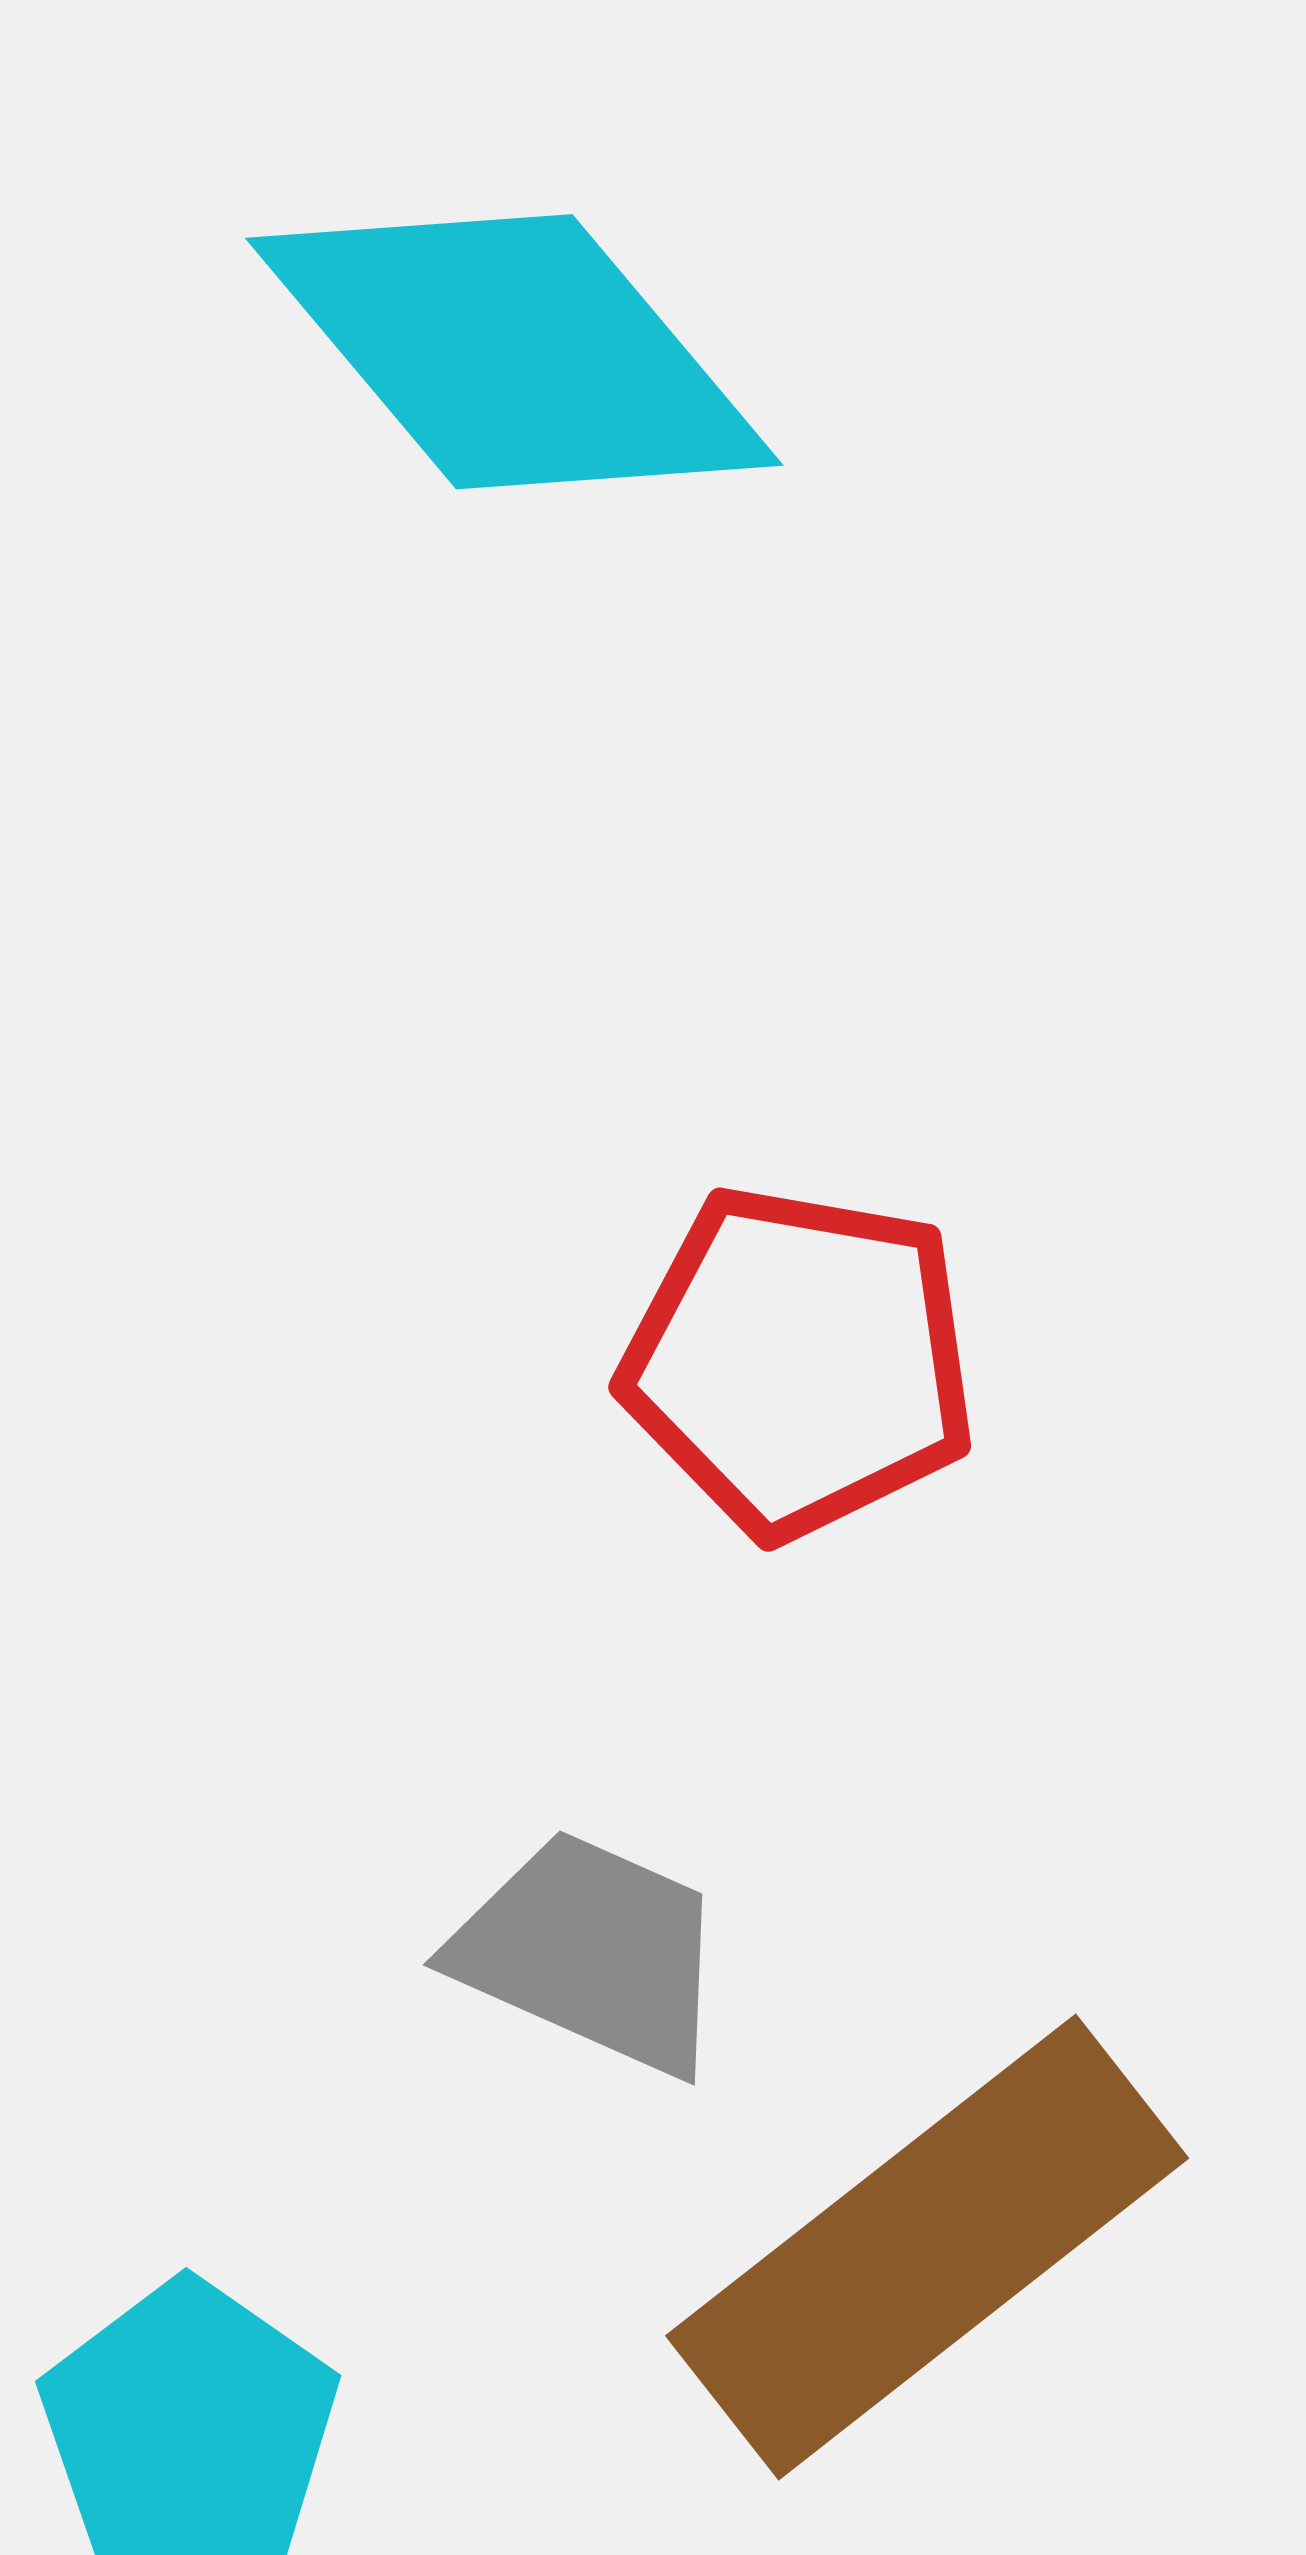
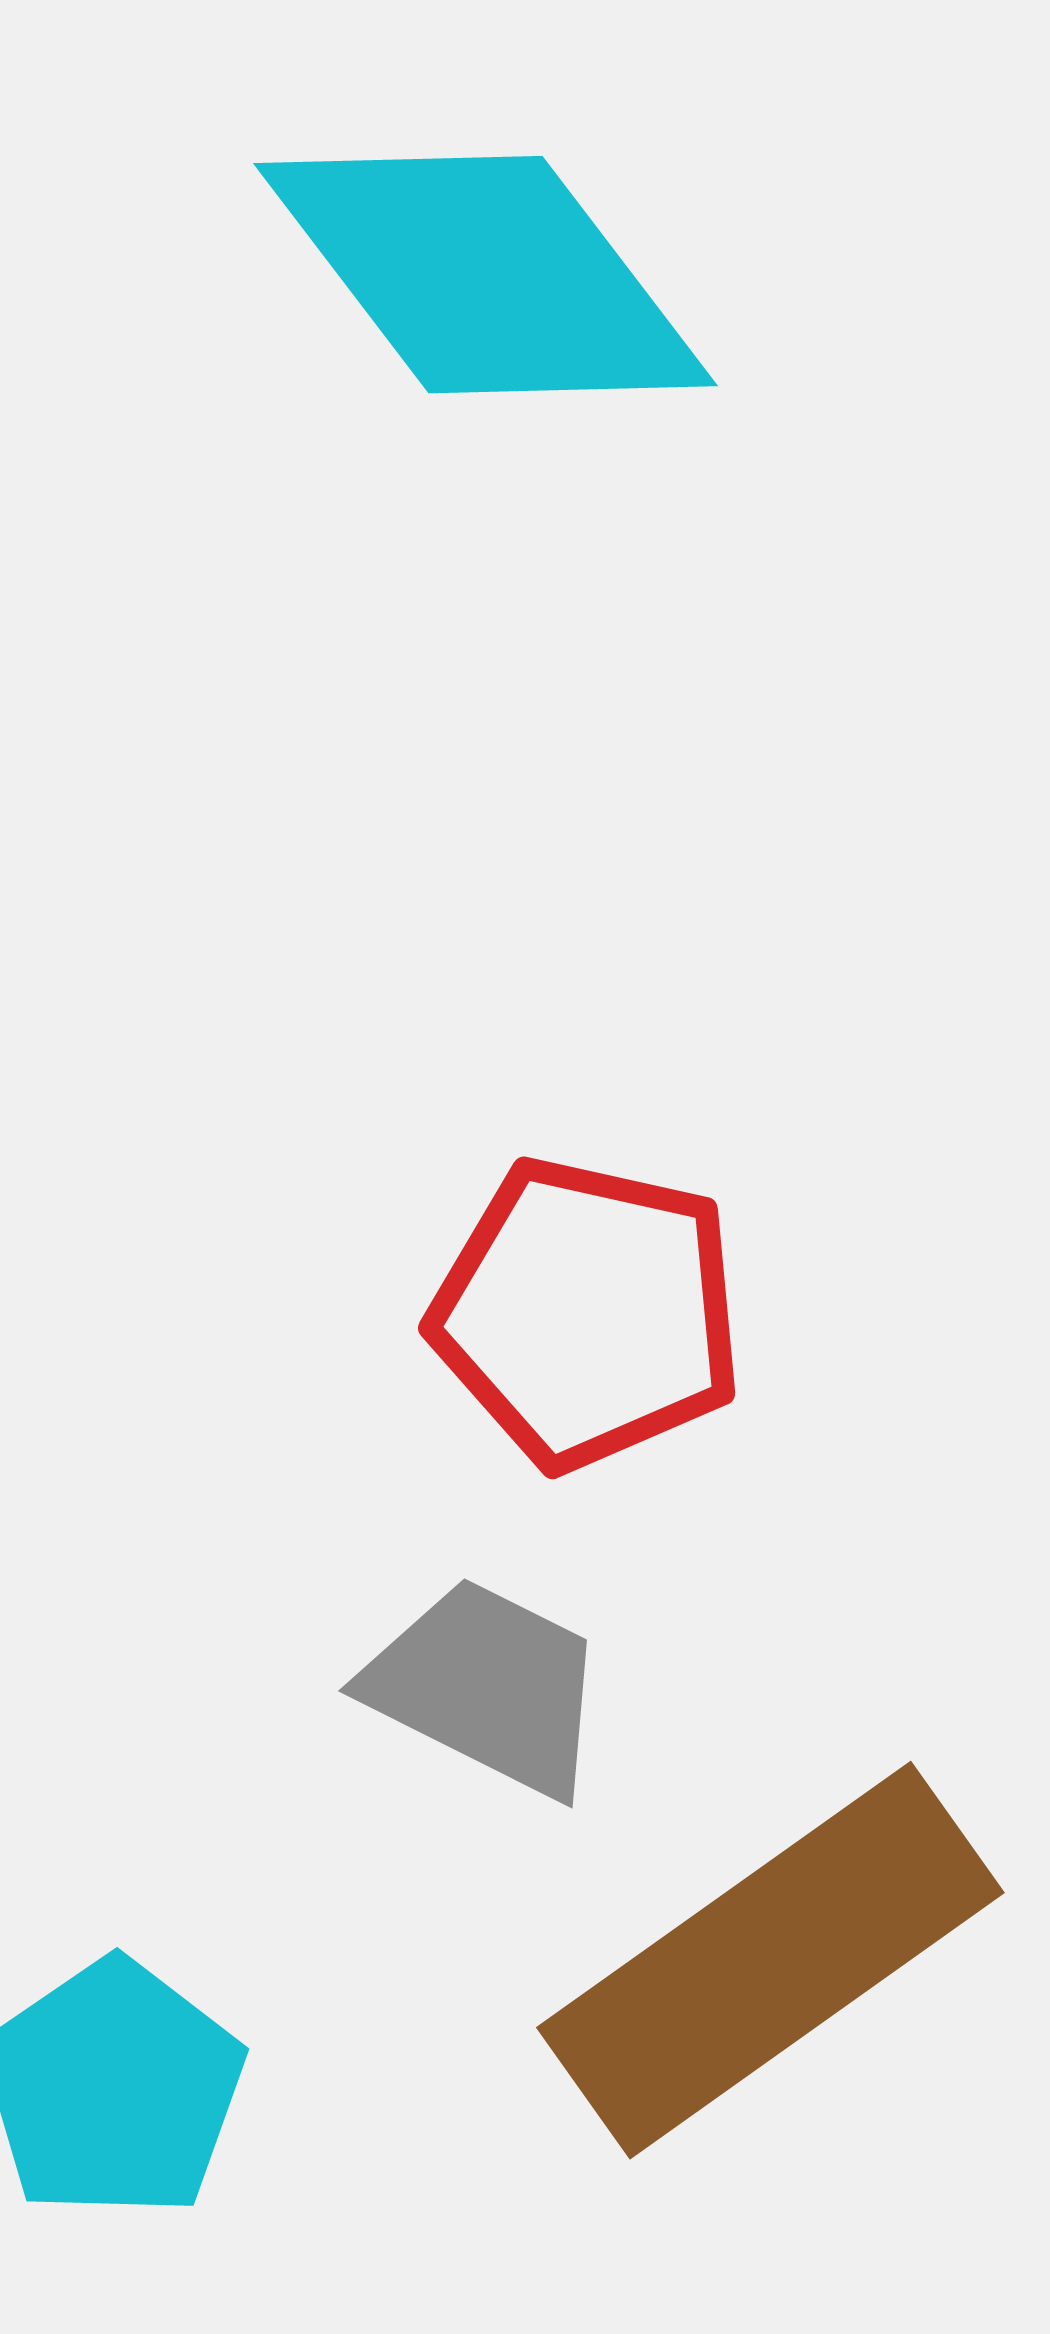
red pentagon: (799, 1362) -> (587, 1313), moved

